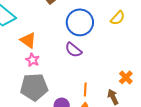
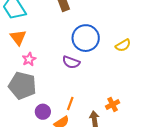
orange triangle: (28, 40) -> (18, 37), moved
purple semicircle: (73, 50) -> (71, 62), turned -36

